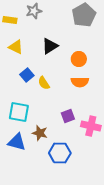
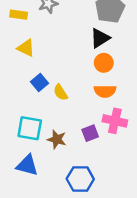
black triangle: (50, 46) -> (100, 38), moved
pink cross: (91, 126) -> (115, 121), moved
brown star: (40, 133) -> (57, 139), moved

